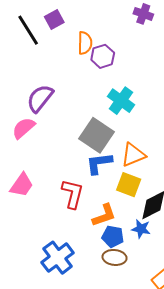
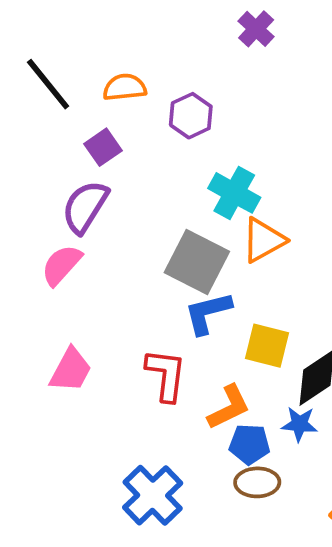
purple cross: (143, 14) -> (256, 29), turned 30
purple square: (54, 19) -> (103, 147), moved
orange semicircle: (85, 43) -> (125, 87), moved, turned -90
orange triangle: (133, 155) -> (263, 240), moved

